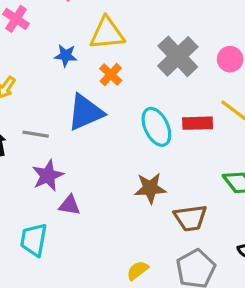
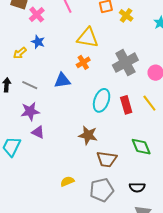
blue star: (66, 56) -> (38, 42), moved
blue triangle: (85, 112) -> (62, 80), size x0.7
red rectangle: (198, 123) -> (126, 105), turned 60
cyan ellipse: (156, 127) -> (102, 100), turned 30

